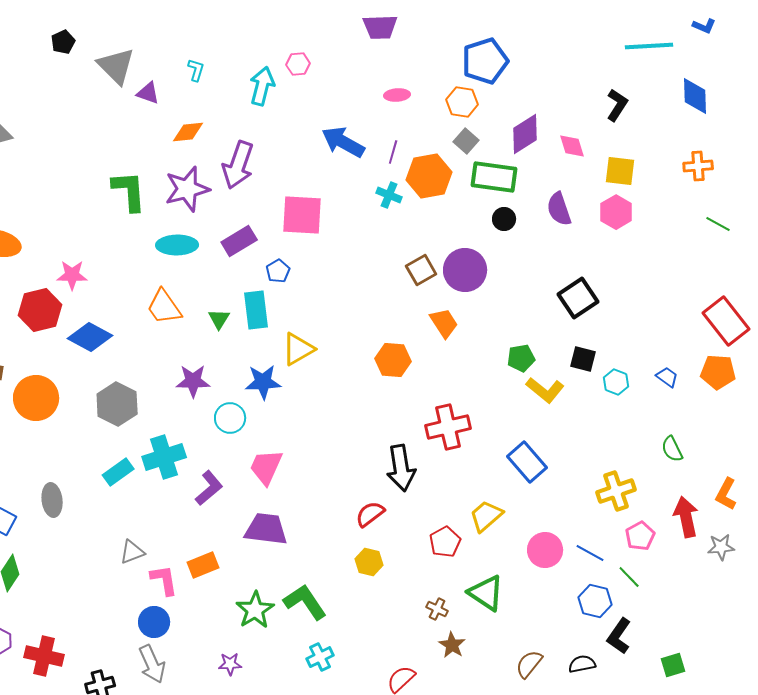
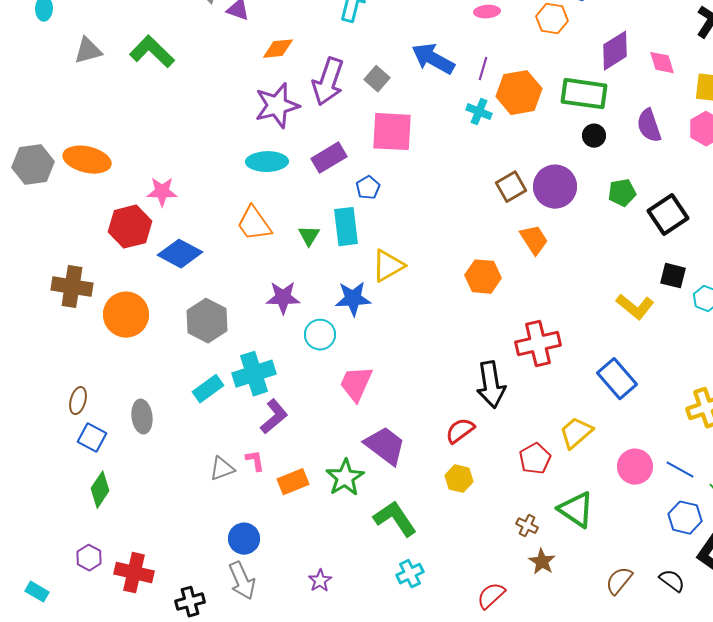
gray square: (466, 141) -> (377, 79), moved
green L-shape: (129, 191) -> (152, 52), moved, turned -42
green pentagon: (521, 358) -> (622, 193), moved
purple L-shape: (209, 488) -> (274, 417), moved
purple trapezoid: (266, 529) -> (385, 446), moved, turned 30
pink L-shape: (164, 580) -> (255, 461), moved, size x0.7
green star: (255, 610) -> (345, 478), moved
purple star: (230, 664) -> (320, 581), turned -30
black semicircle: (582, 664) -> (672, 581), turned 48

